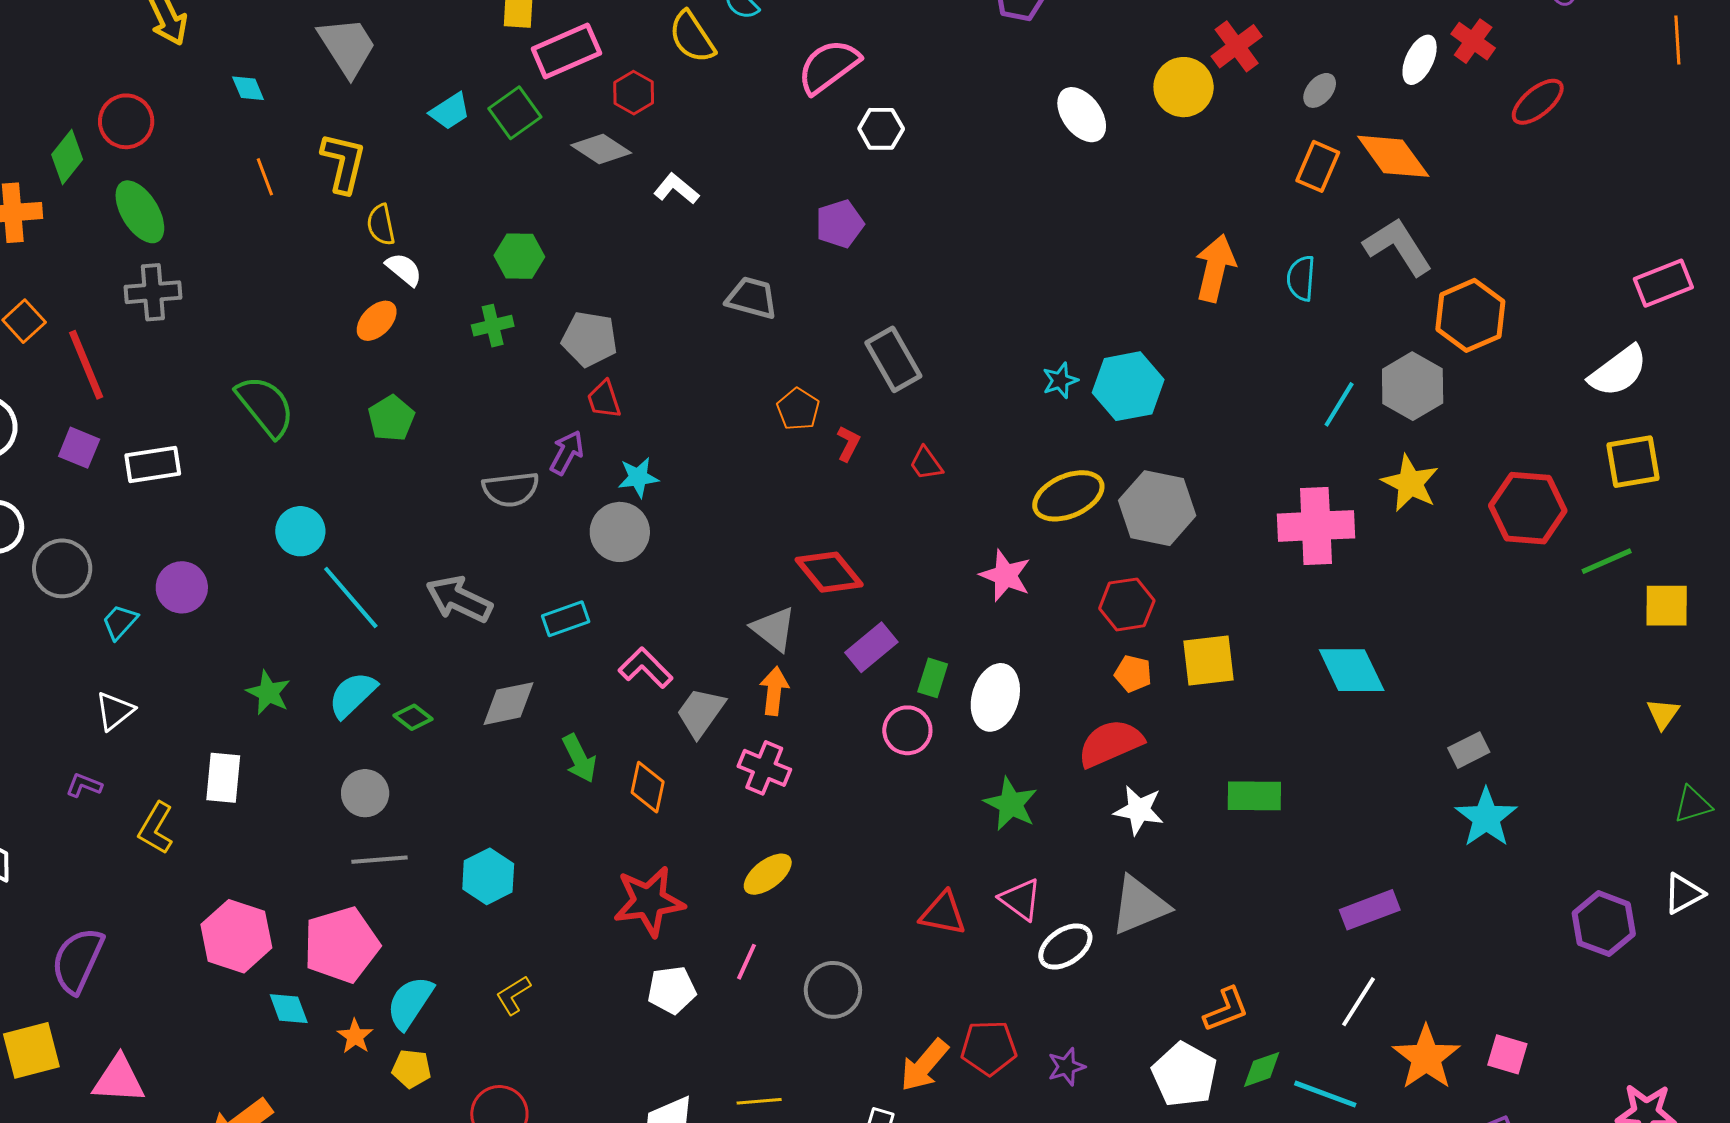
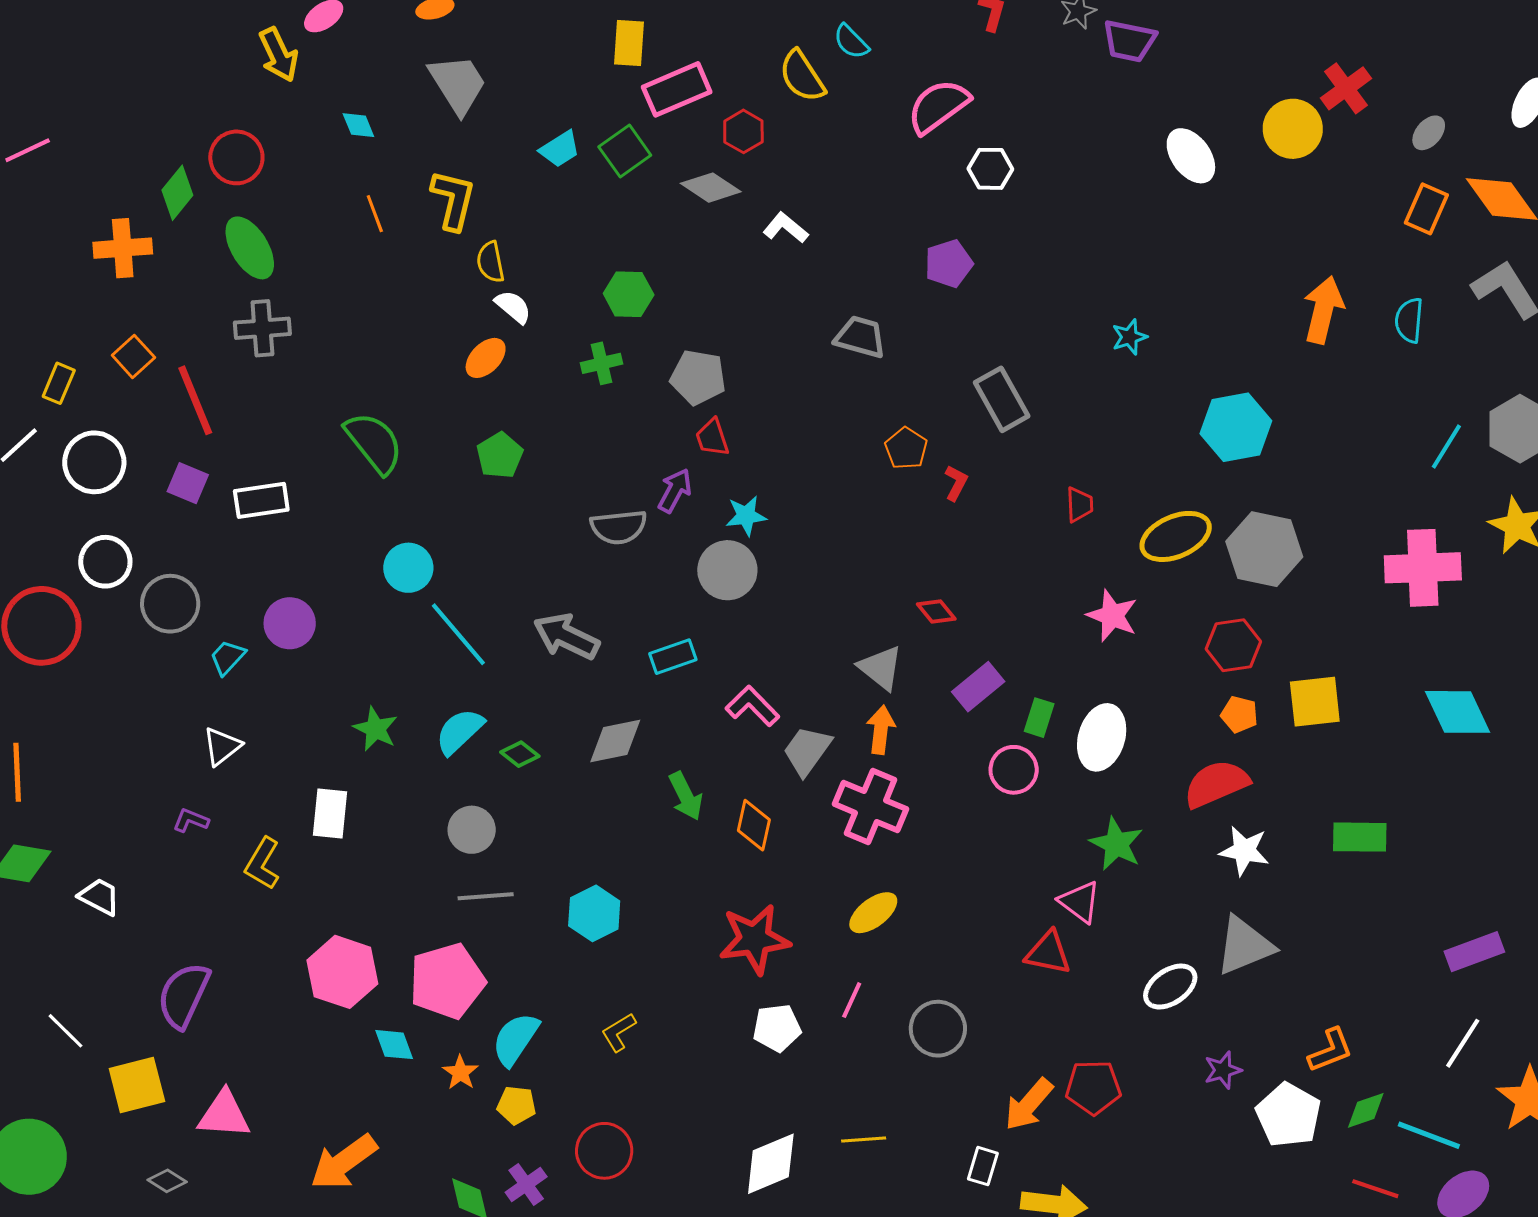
cyan star: (1060, 381) -> (1130, 337), moved
red trapezoid: (926, 463) -> (1080, 505), moved, turned -147
red diamond: (829, 572) -> (936, 611), size x0.6
pink cross: (764, 768) -> (870, 807), size x1.4
pink triangle: (1020, 899) -> (1080, 902), moved
purple star: (1066, 1067) -> (1223, 1070), moved

